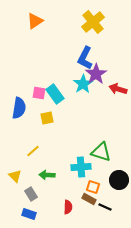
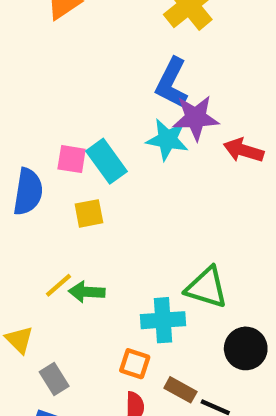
purple star: (96, 74) -> (196, 118), turned 30
cyan star: (83, 84) -> (167, 139), turned -30
green arrow: (47, 175) -> (87, 292), moved
orange square: (93, 187) -> (135, 364), moved

